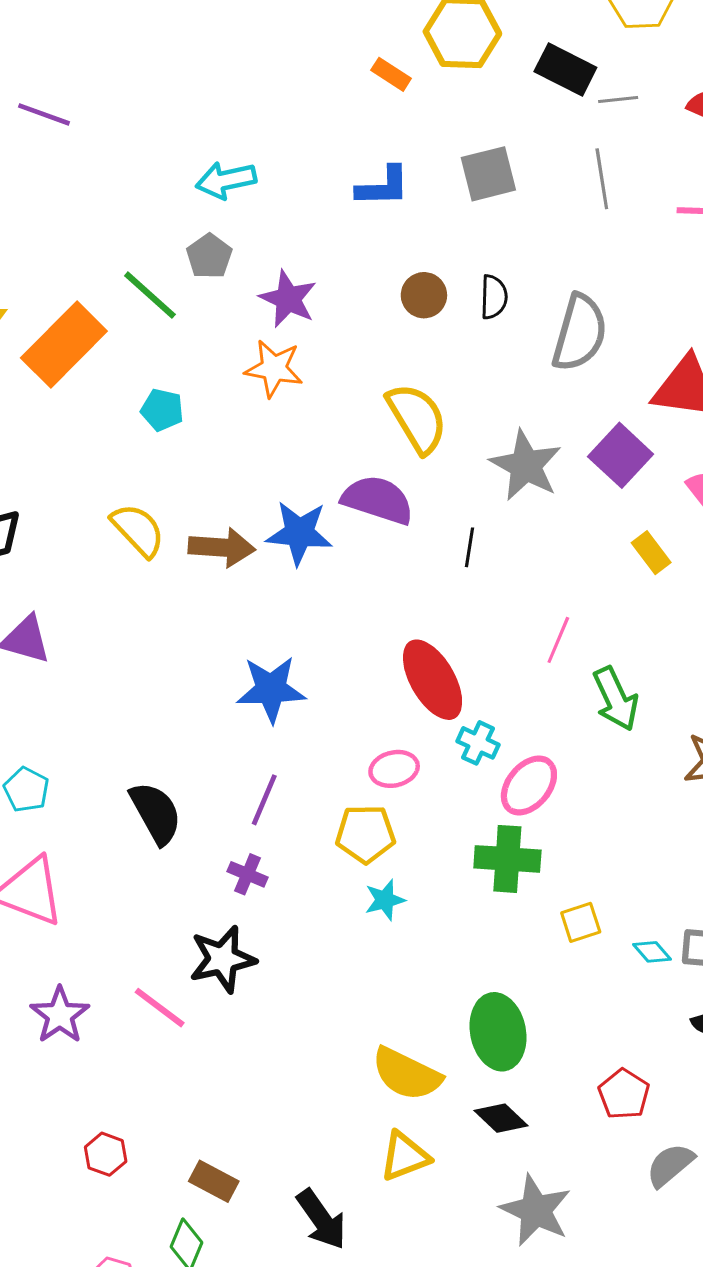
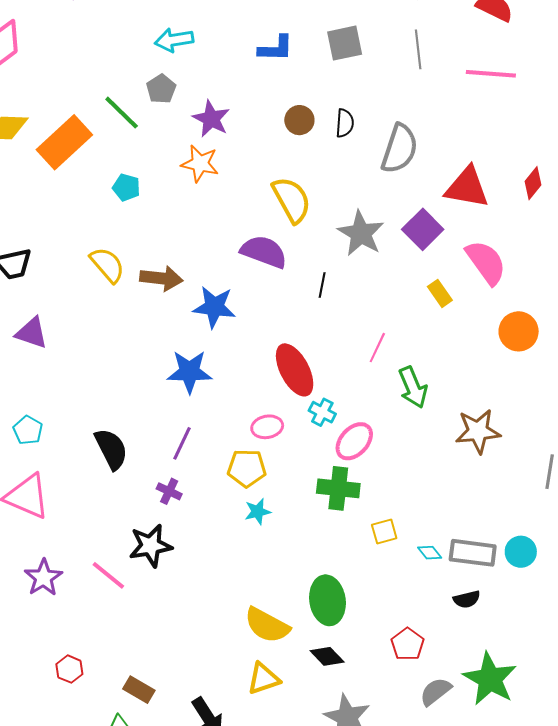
blue star: (299, 533) -> (214, 307), moved

